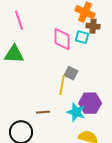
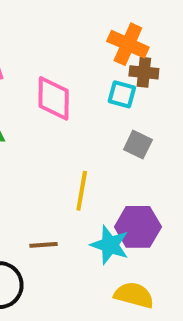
pink diamond: (62, 39) -> (54, 98), moved
gray square: (71, 73) -> (138, 145), moved

